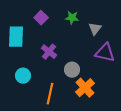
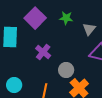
purple square: (41, 18) -> (35, 18), size x1.5
cyan circle: (23, 76) -> (14, 85), moved

